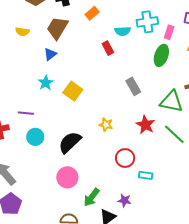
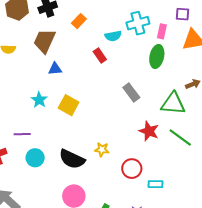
blue triangle: (50, 54) -> (55, 69), moved, turned 40
yellow star: (106, 125) -> (102, 150), moved
black semicircle: (70, 142) -> (72, 159), turned -105

